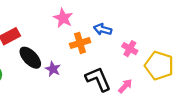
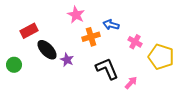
pink arrow: (125, 86) -> (131, 83), moved

